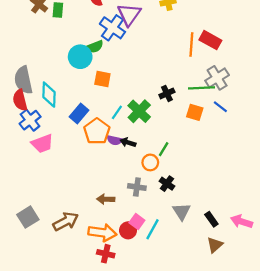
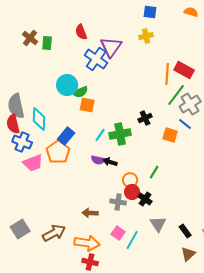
green semicircle: (95, 47) -> (80, 92), moved
green line: (201, 88) -> (176, 95), moved, turned -50
blue line: (220, 107) -> (185, 124), moved
green cross: (139, 111) -> (120, 134), turned 35
blue cross: (30, 120) -> (22, 142), turned -30
orange pentagon: (97, 131) -> (58, 152), moved
green line: (164, 149) -> (154, 172), moved
red circle: (128, 230) -> (132, 192), moved

